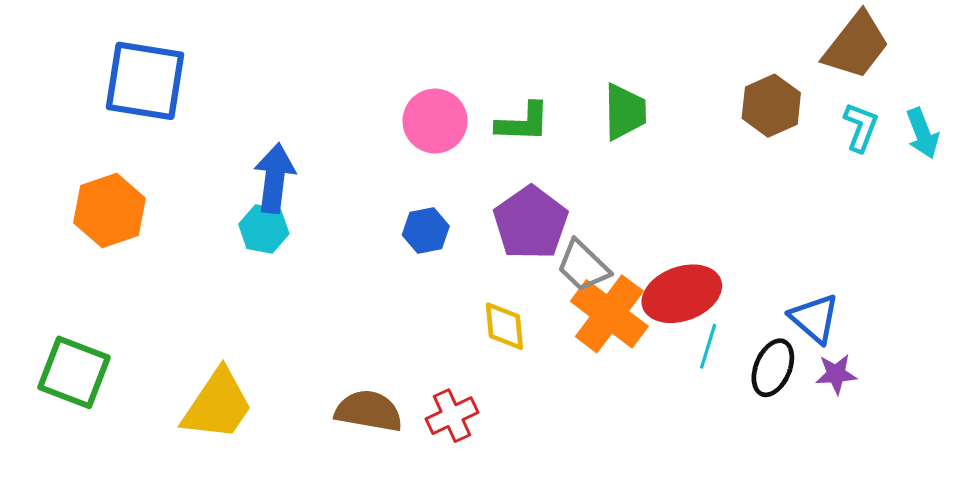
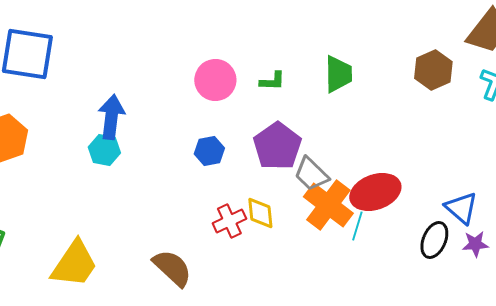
green L-shape: (523, 123) -> (272, 81), size x0.7
cyan line: (708, 346) -> (357, 226), moved
brown semicircle: (369, 411) -> (172, 268), turned 33
red cross: (452, 416) -> (229, 221), moved

